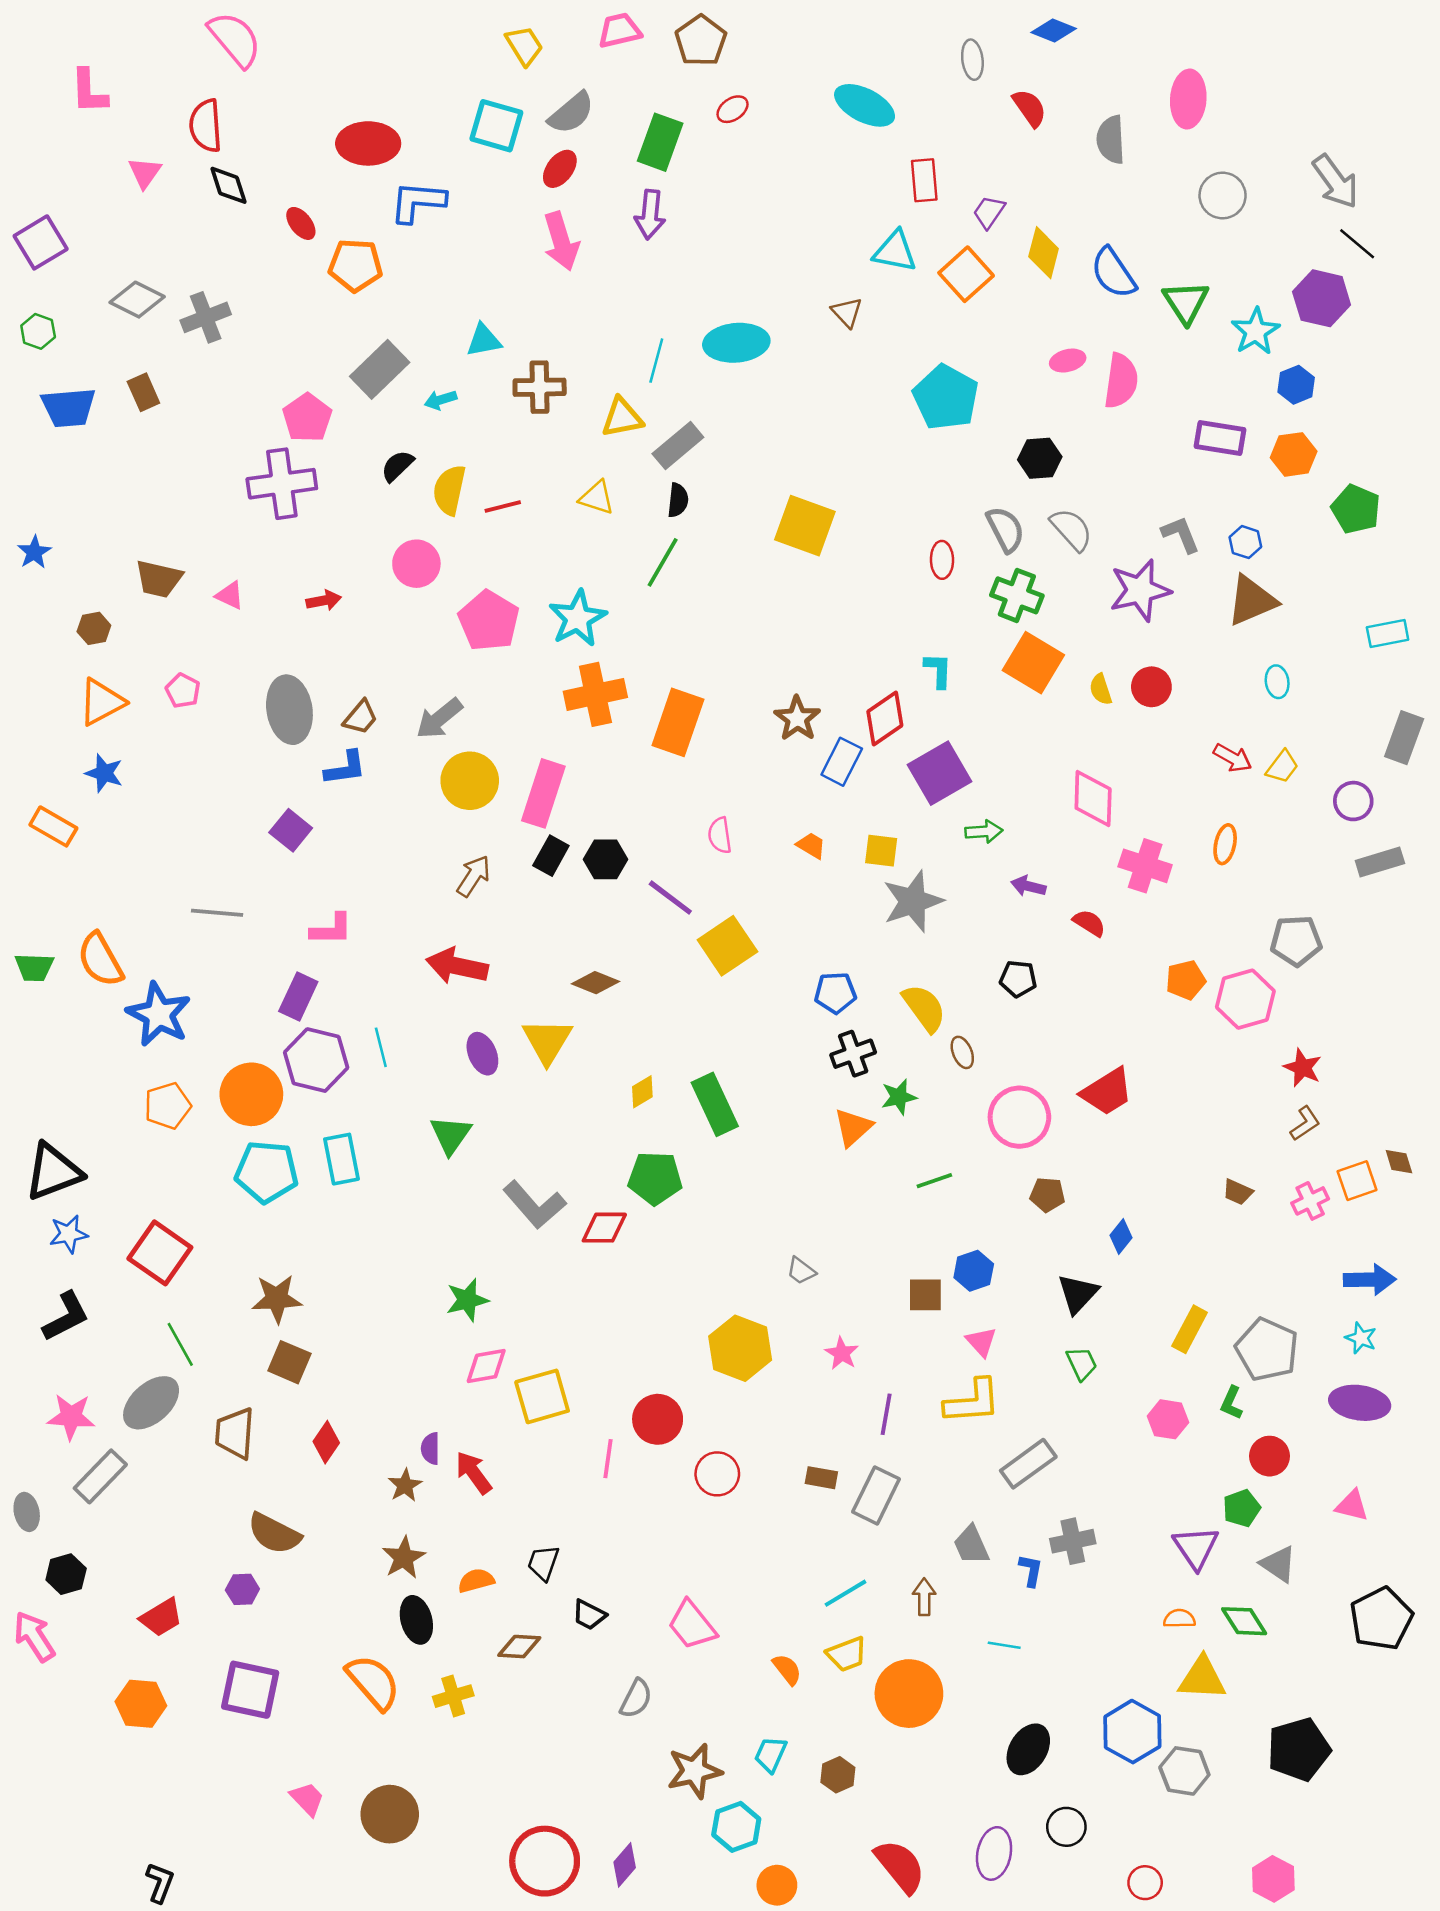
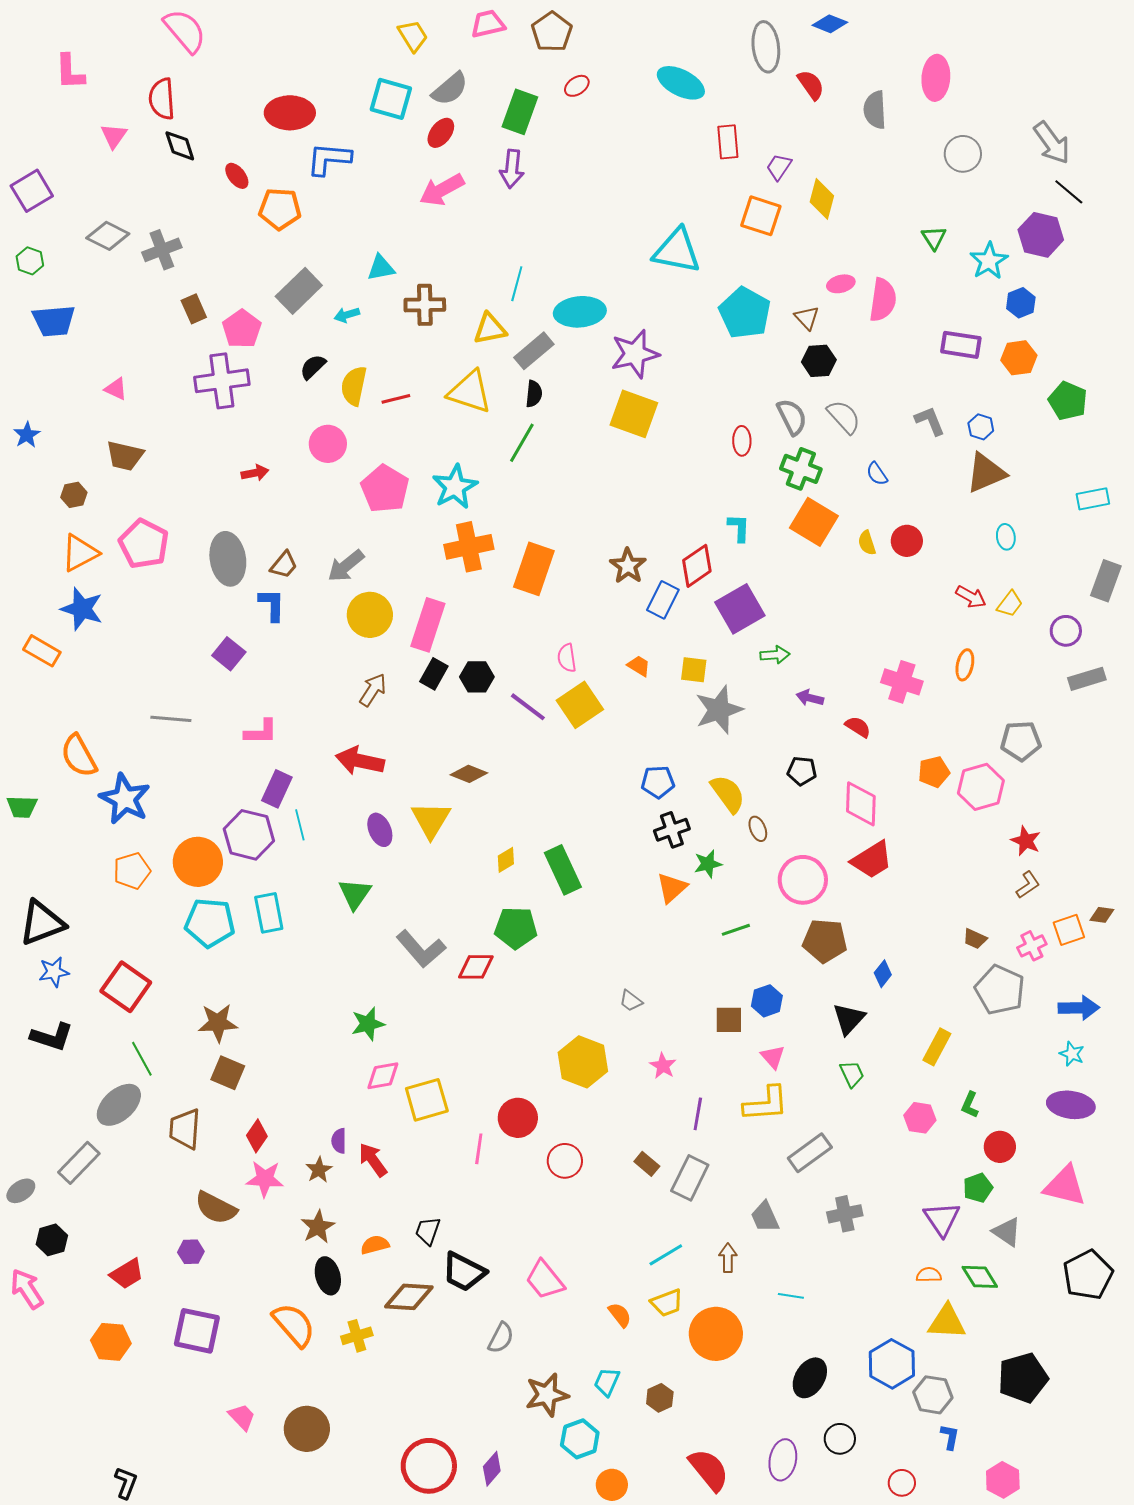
gray ellipse: (972, 60) -> (766, 47), size x1.6
pink arrow: (561, 241) -> (442, 190), turned 78
cyan triangle: (895, 251) -> (677, 251), moved, size x1.4
blue semicircle: (1113, 273) -> (877, 474), moved, size x0.6
orange square: (966, 274) -> (761, 216), turned -30
green triangle: (1186, 302) -> (934, 238), size x0.7
brown triangle: (847, 312) -> (807, 318), moved
cyan ellipse: (736, 343) -> (580, 312), moved
brown rectangle: (143, 392) -> (194, 309), moved
yellow triangle: (597, 498) -> (470, 392), size x1.6
purple star: (1140, 590) -> (635, 354), moved
pink triangle: (230, 595) -> (116, 389), moved
pink pentagon: (183, 691) -> (144, 544), size x1.8
blue L-shape: (345, 768) -> (272, 605), turned -81
blue star: (104, 773) -> (82, 609), size x1.4
pink diamond: (1093, 799) -> (861, 804), moved
yellow square: (727, 946) -> (580, 705), moved
green trapezoid: (34, 967) -> (22, 807), moved
purple rectangle: (298, 997) -> (277, 789), moved
brown diamond: (1399, 1162) -> (1102, 915), turned -65
brown pentagon: (1047, 1195) -> (825, 941), size x1.6
black L-shape: (66, 1316) -> (52, 1037), turned 45
gray pentagon: (1267, 1349) -> (1000, 990), moved
pink star: (71, 1417) -> (265, 1179), moved
brown rectangle: (821, 1478) -> (647, 1164), turned 30
pink triangle: (1352, 1506) -> (1065, 1186), size x1.6
gray ellipse: (27, 1512) -> (21, 1191), turned 68
blue L-shape: (1031, 1570) -> (950, 1437), moved
black trapezoid: (589, 1615) -> (464, 1272), size x1.6
brown diamond: (519, 1647) -> (409, 1297), size x1.4

